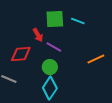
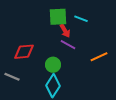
red arrow: (38, 35) -> (65, 31), moved
purple line: (54, 47) -> (68, 45), moved

